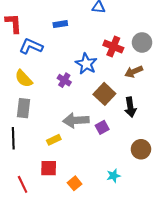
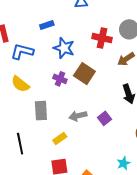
blue star: (86, 64) -> (64, 48), moved
brown square: (104, 94) -> (84, 74), moved
gray rectangle: (23, 108) -> (41, 111), moved
gray arrow: (76, 120) -> (78, 116), size x0.7

